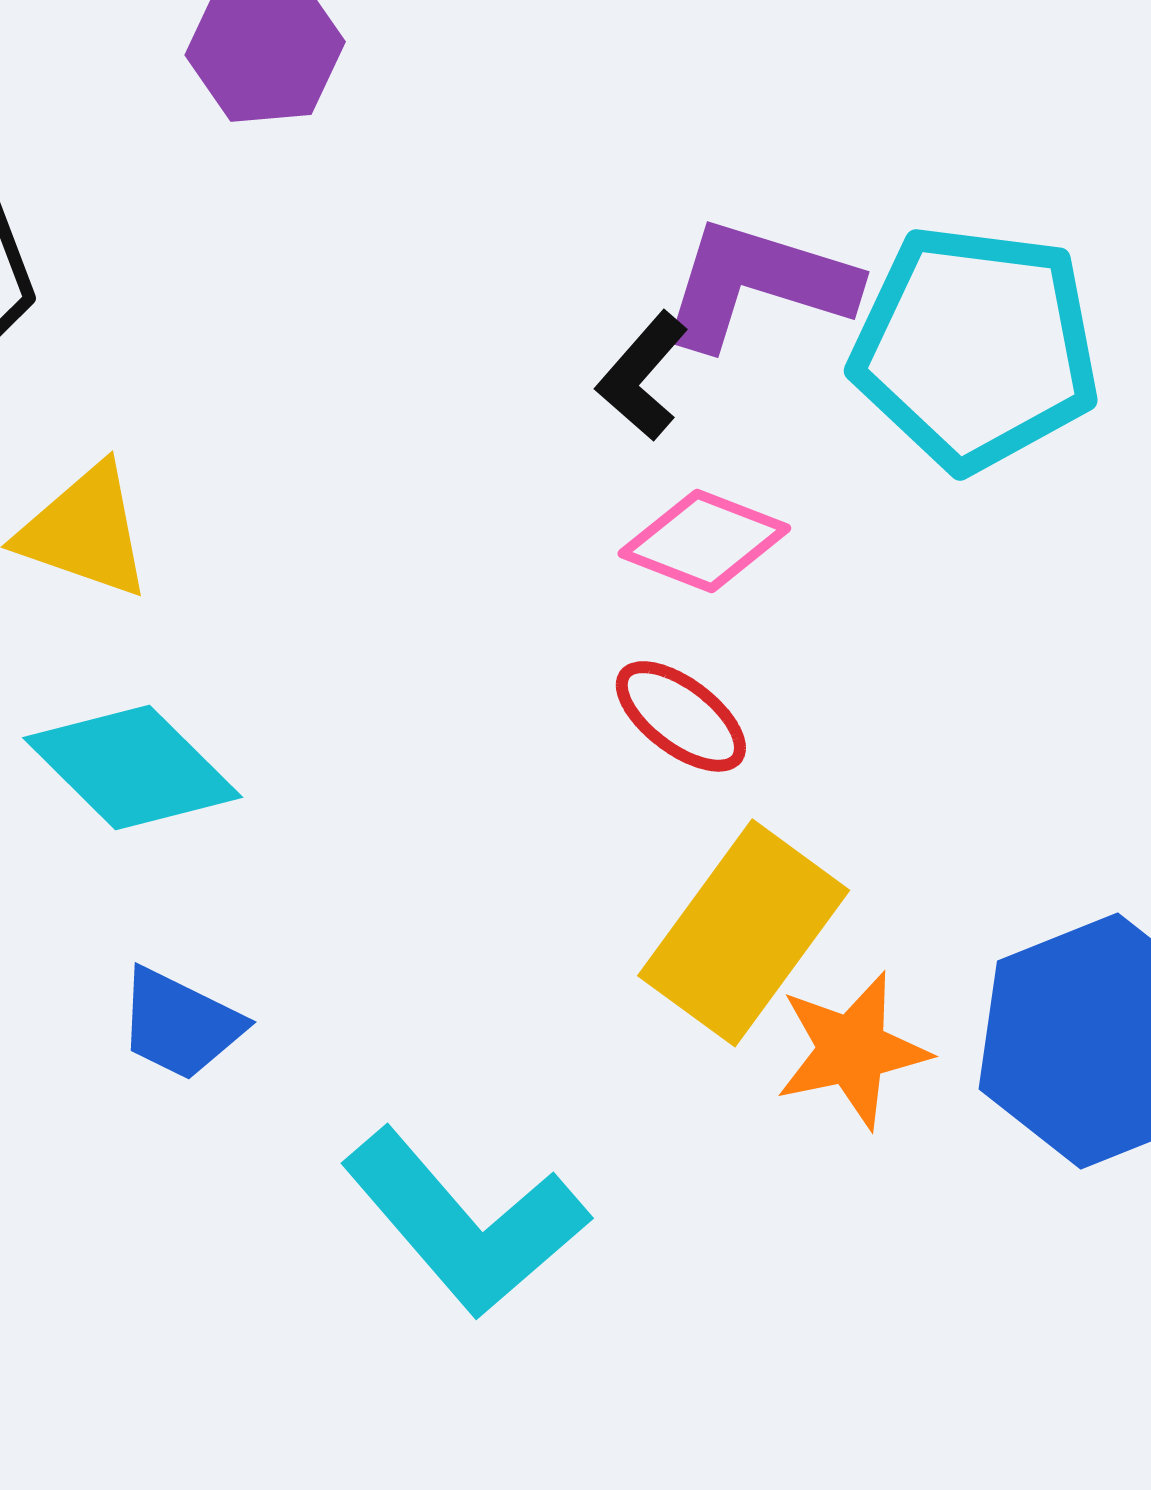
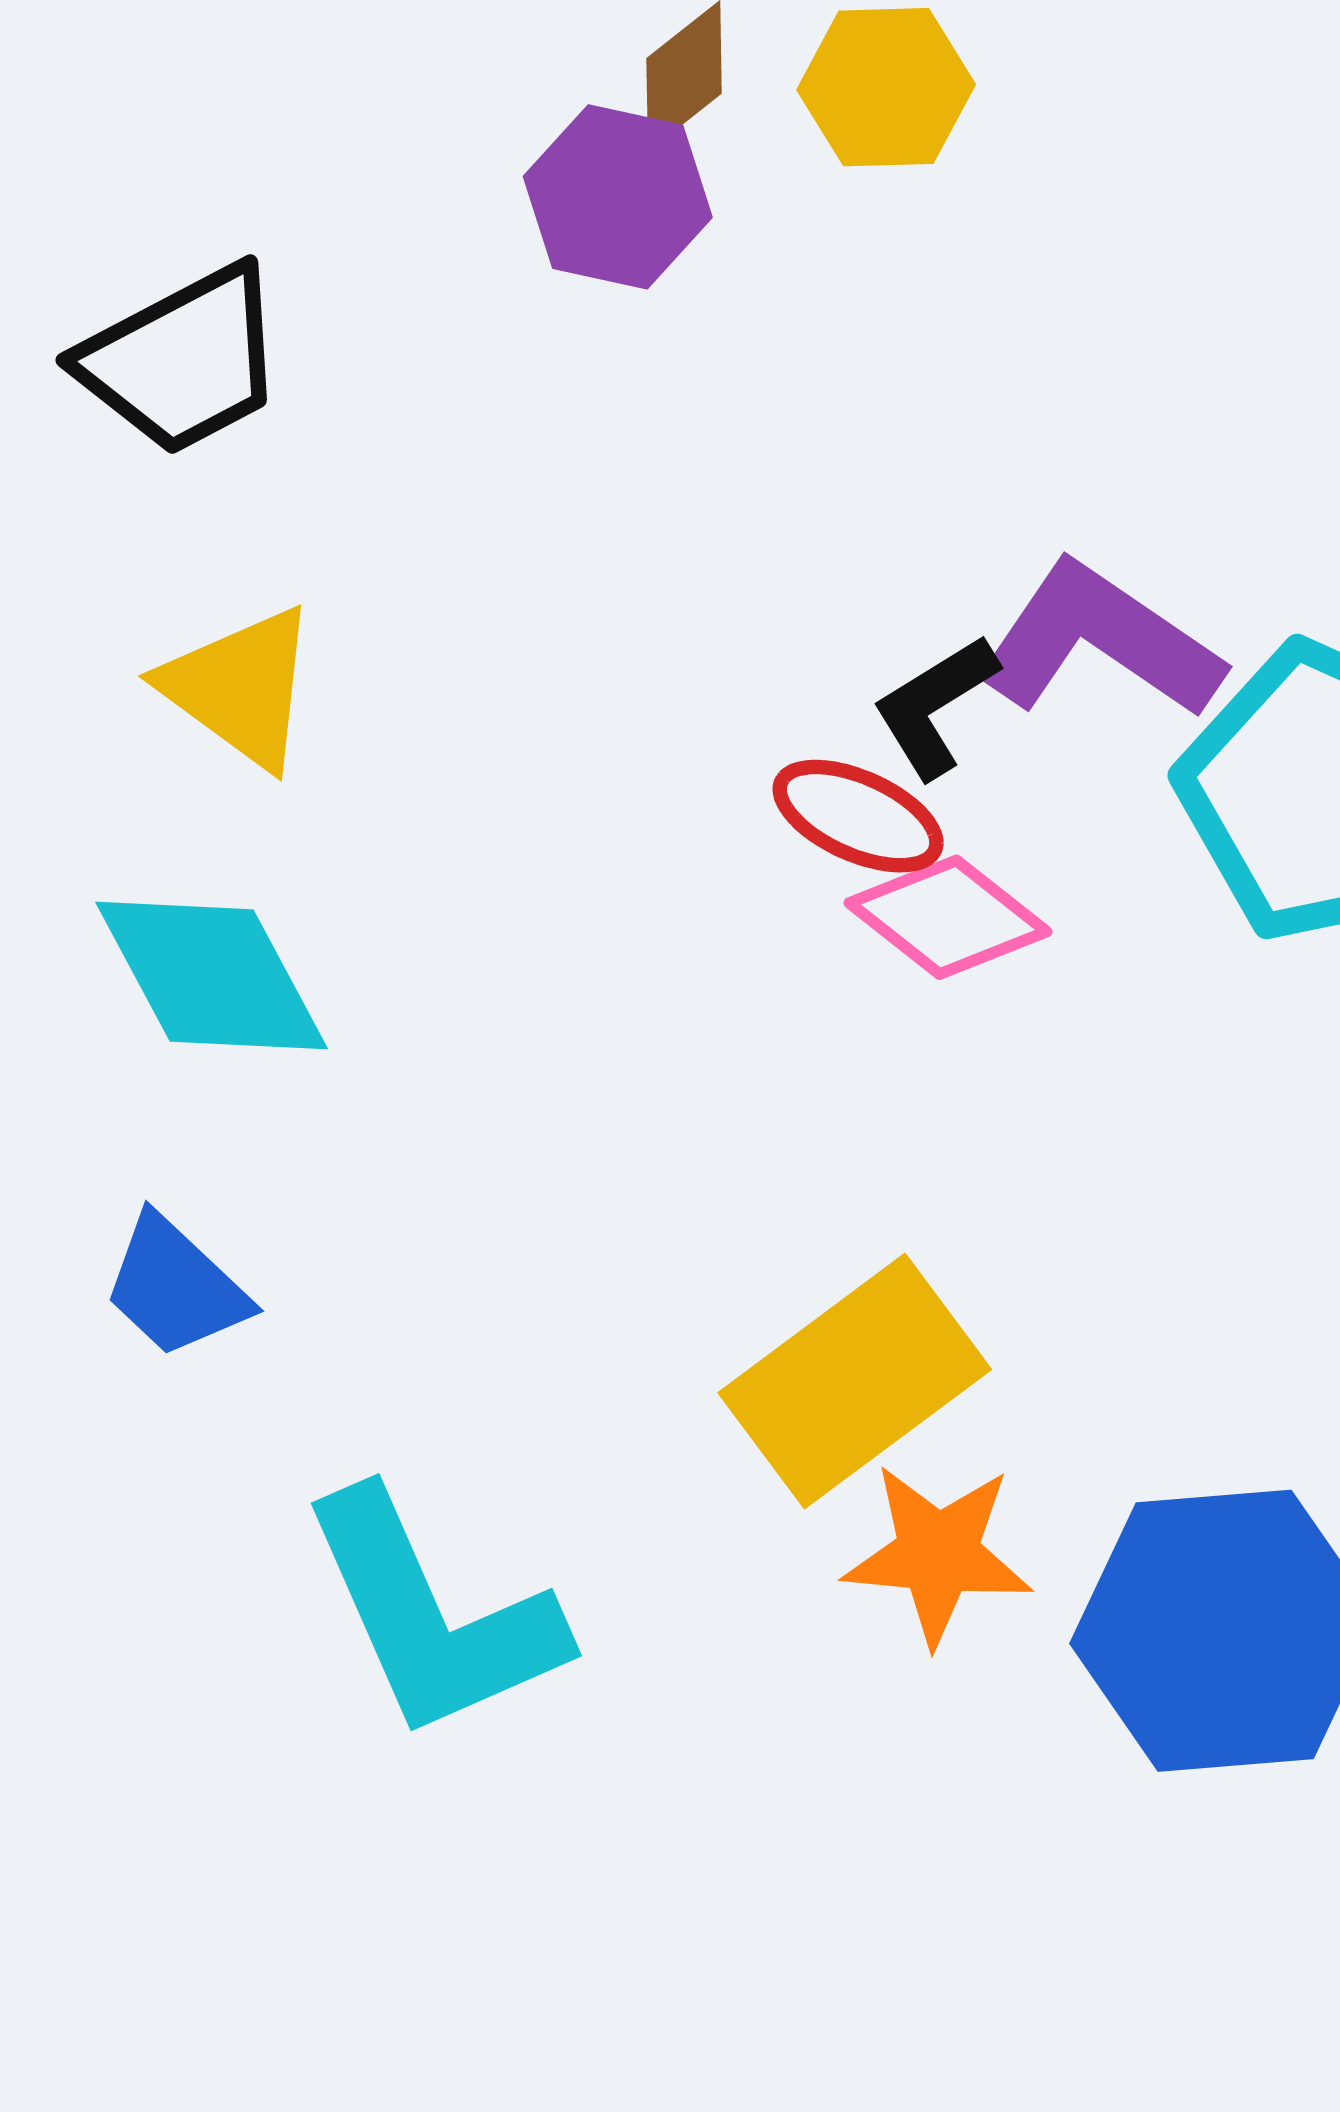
red ellipse: (681, 716) -> (858, 816), moved, turned -30

